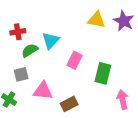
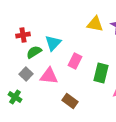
gray square: (21, 74) -> (26, 74), turned -32
pink triangle: (43, 91) -> (49, 76), moved
brown rectangle: (69, 104) -> (70, 101), turned 63

